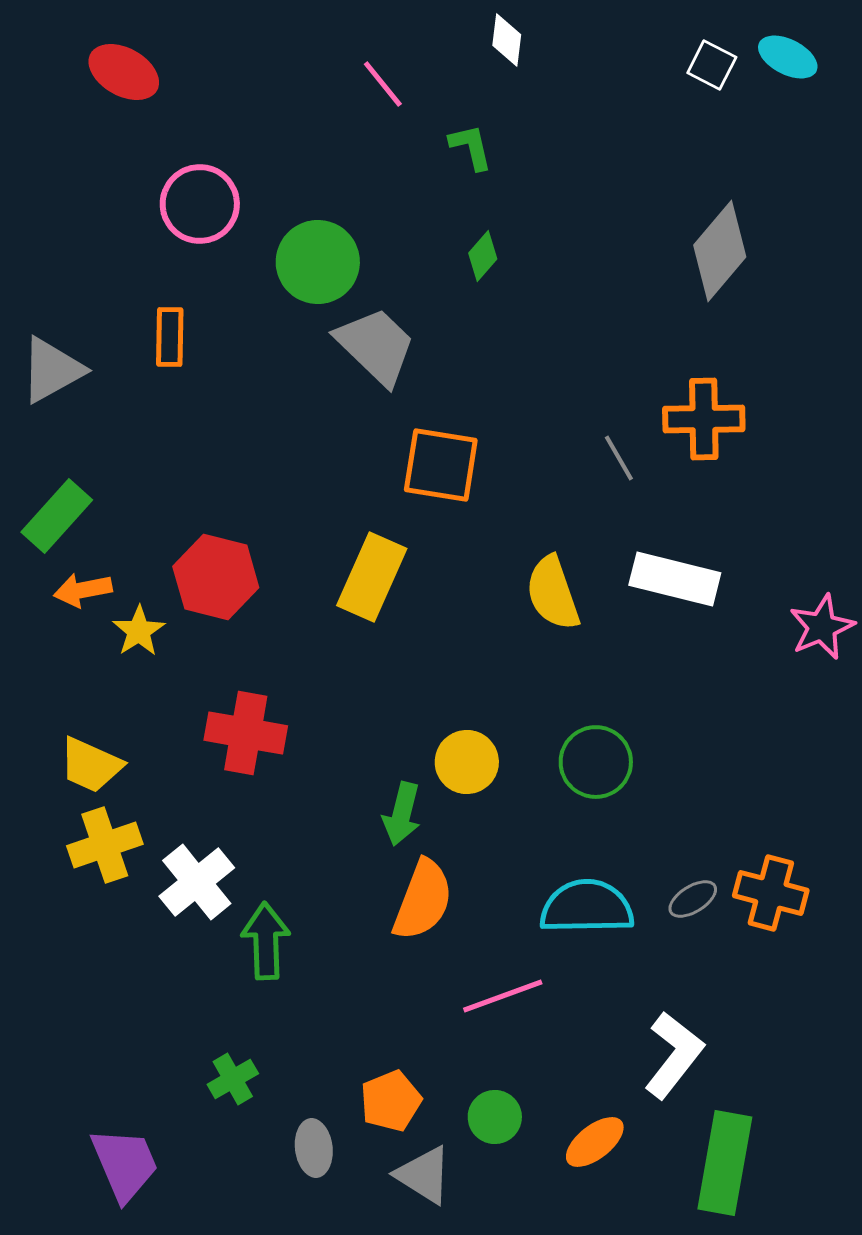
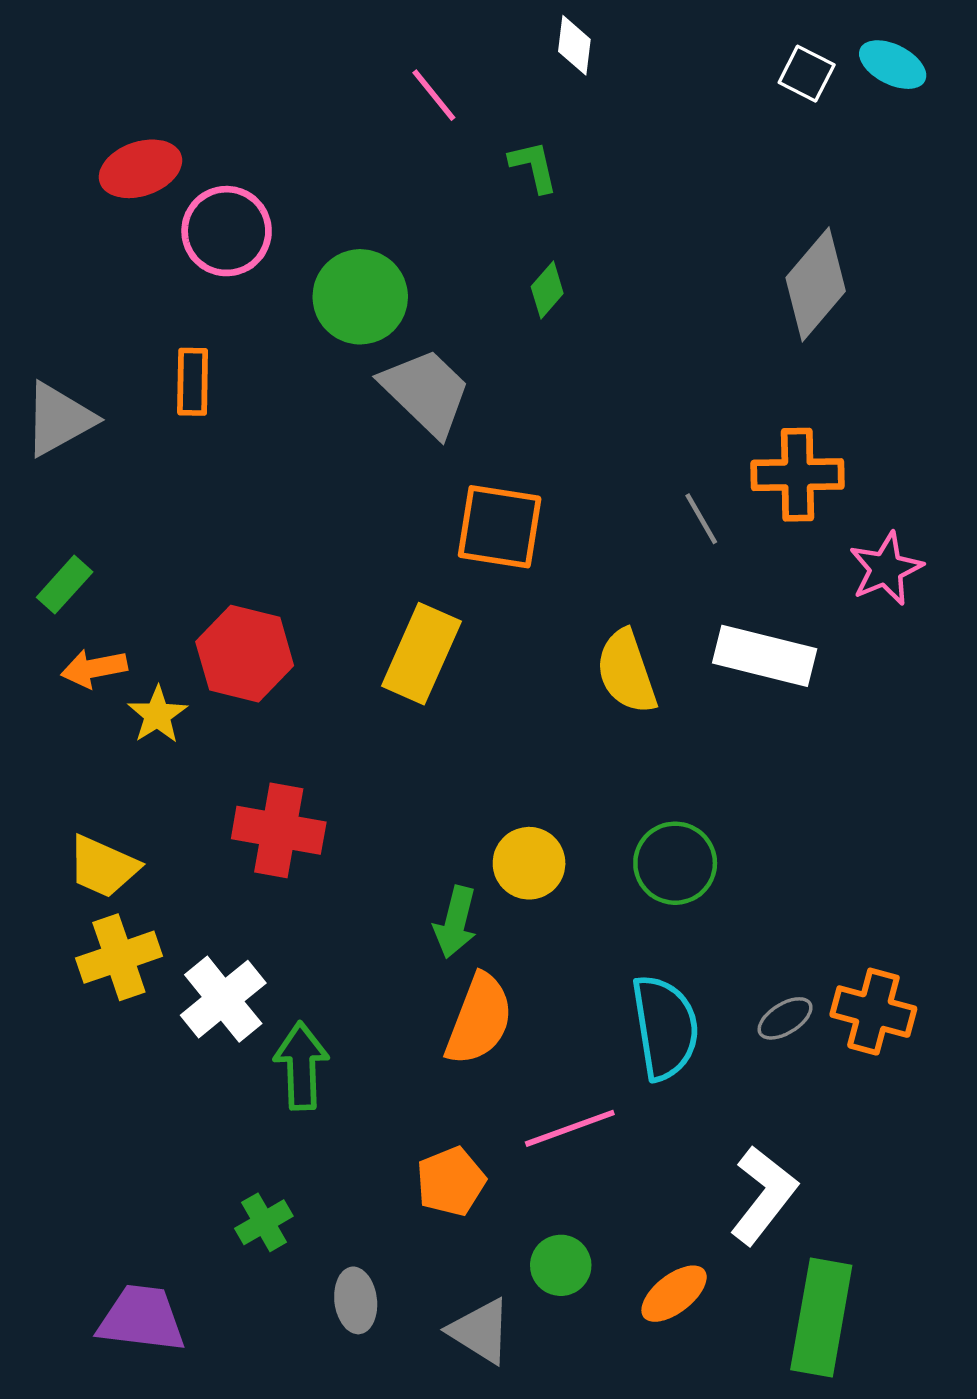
red ellipse: (124, 72) -> (140, 169), moved, turned -48
green rectangle: (57, 516) -> (65, 585), size x0.7
pink star: (822, 627) -> (886, 569), moved
cyan semicircle: (587, 907) -> (665, 1027), turned 82
orange pentagon: (391, 1101) -> (451, 1182), moved
purple trapezoid: (125, 1164) -> (142, 1319), turned -60

